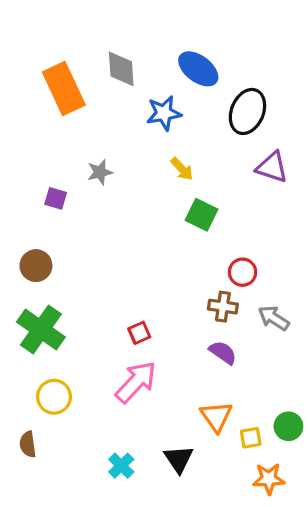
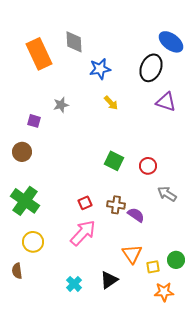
blue ellipse: (198, 69) -> (171, 42), moved
green square: (202, 215) -> (114, 161), moved
brown circle: (36, 266) -> (22, 152), moved
brown cross: (223, 307) -> (116, 205), moved
black triangle: (179, 459) -> (109, 280), turned 30

